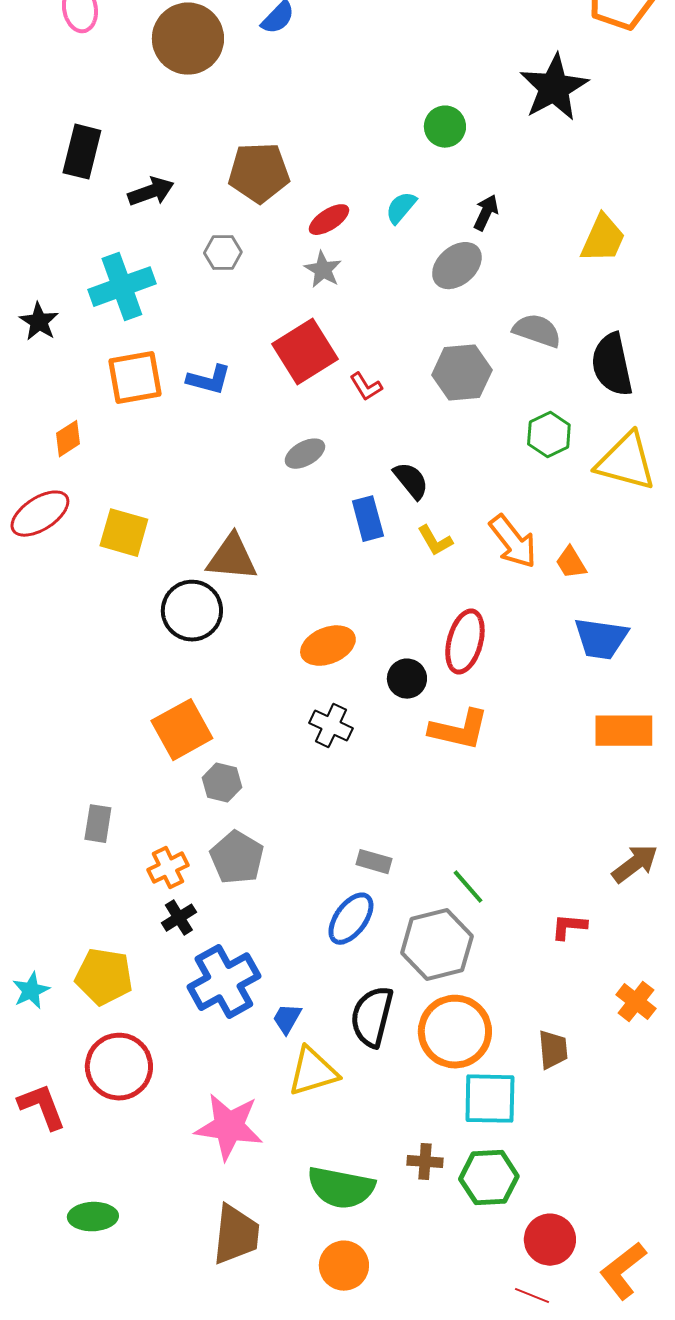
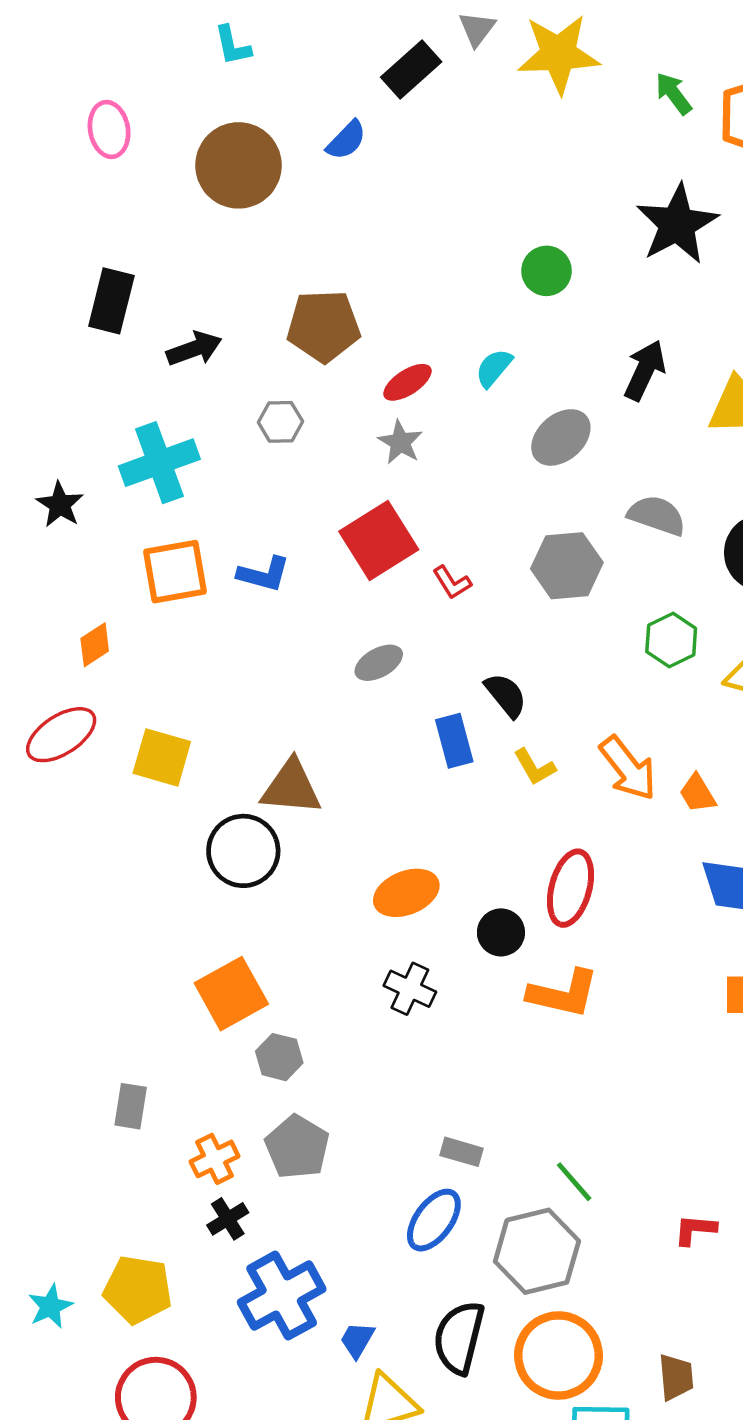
black arrow: (486, 213) -> (645, 370), moved, size x1.4

